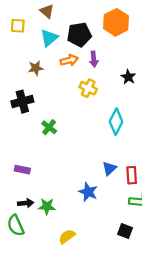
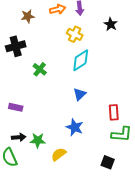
cyan diamond: (116, 122) -> (81, 60), moved, turned 30
blue triangle: (109, 168) -> (80, 94), moved
yellow semicircle: (67, 237) -> (59, 154), moved

